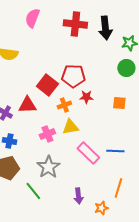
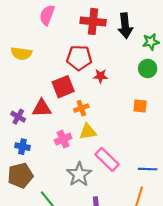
red pentagon: (73, 76) -> (79, 58), moved
red square: (47, 85) -> (63, 87), turned 30
red star: (86, 97) -> (101, 76), moved
blue line: (115, 151) -> (148, 169), moved
gray star: (48, 167) -> (79, 174), moved

